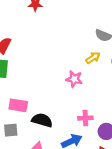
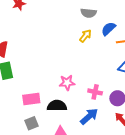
pink star: (74, 79) -> (67, 83), moved
pink cross: (85, 118) -> (95, 92), turned 32

